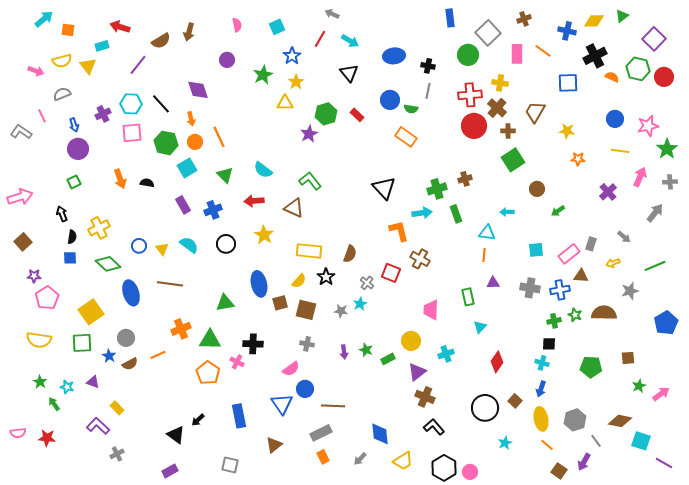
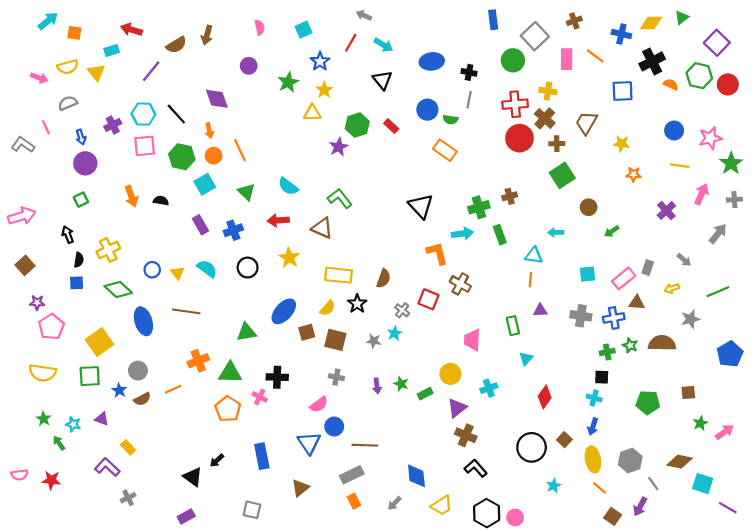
blue ellipse: (259, 284) -> (284, 311), turned 55

